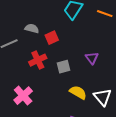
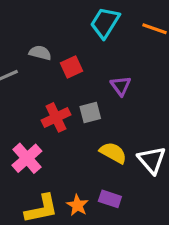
purple triangle: (92, 58) -> (121, 86), moved
red cross: (38, 60) -> (56, 117), moved

